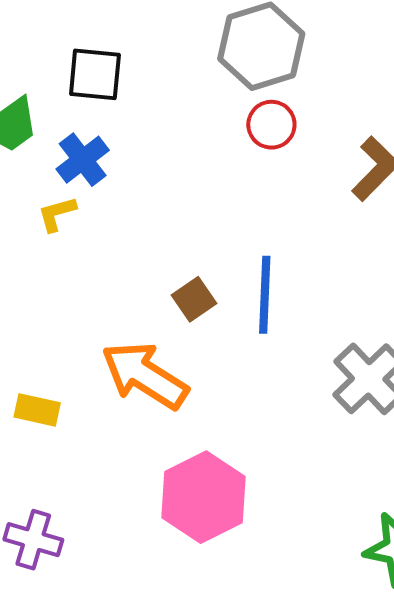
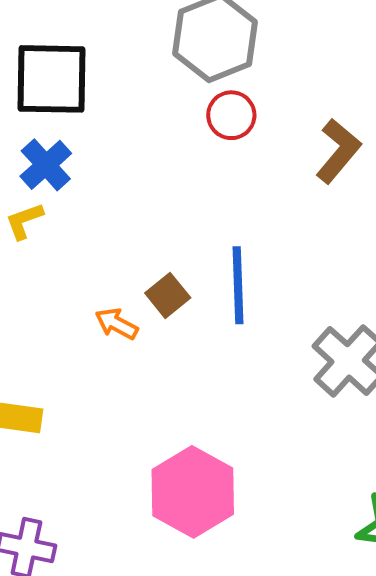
black square: (95, 74) -> (51, 79), size x1.4
orange arrow: (145, 375) -> (117, 324), moved, size x0.5

